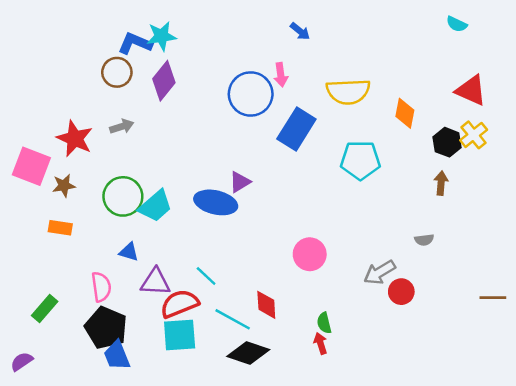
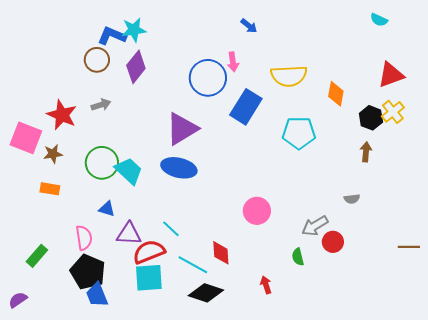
red triangle: (471, 90) -> (391, 75), turned -44
purple triangle: (240, 182) -> (182, 129), moved, size x1.8
cyan trapezoid: (155, 206) -> (129, 171), turned -96
green semicircle: (324, 323) -> (298, 257), moved

